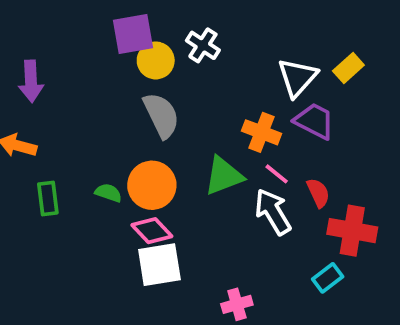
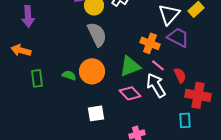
pink diamond: (152, 231) -> (130, 93), moved
white square: (159, 265) -> (96, 113), size x0.7
cyan rectangle: (328, 278) -> (185, 120), turned -56

